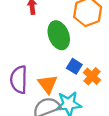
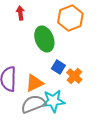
orange triangle: (48, 84) -> (34, 83), turned 42

